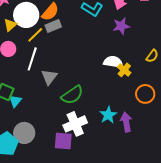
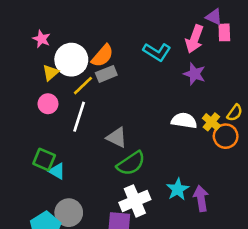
purple star: (121, 26) -> (194, 74), turned 30
yellow cross: (124, 70) -> (211, 122), moved
gray triangle: (49, 77) -> (117, 137), moved, turned -42
orange circle: (145, 94) -> (226, 136), moved
cyan triangle: (15, 101) -> (57, 171), turned -40

